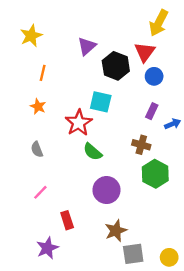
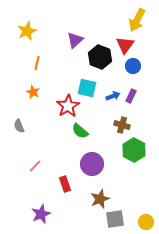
blue arrow: (173, 124) -> (113, 96), moved
gray semicircle: (37, 149) -> (19, 126), moved
red rectangle: (67, 220) -> (65, 184), moved

